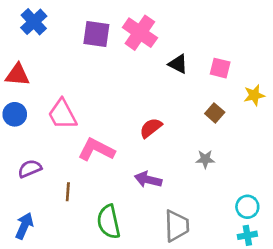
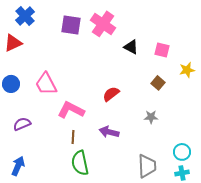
red triangle: (17, 75) -> (13, 43), moved, turned -30
brown line: (68, 192) -> (73, 137), moved
gray trapezoid: (177, 226) -> (147, 166), moved

